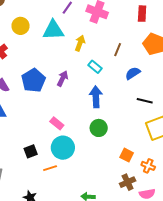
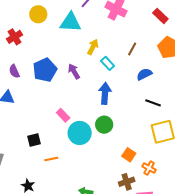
red rectangle: (142, 14) -> (160, 16), turned -56
yellow arrow: (80, 43) -> (93, 47), moved
purple arrow: (63, 79) -> (74, 71), turned -63
cyan circle: (63, 148) -> (80, 133), moved

